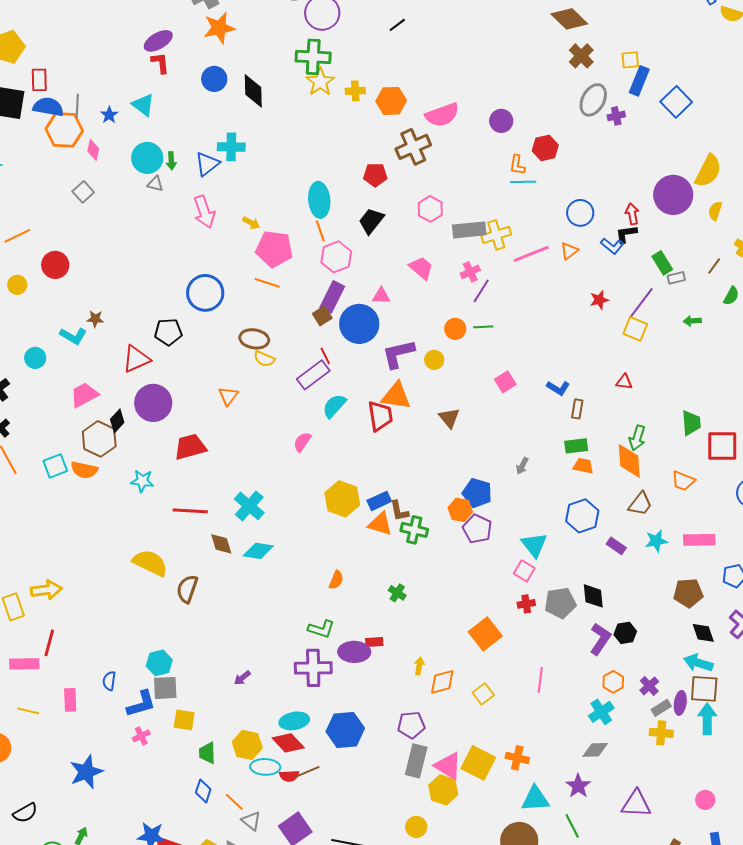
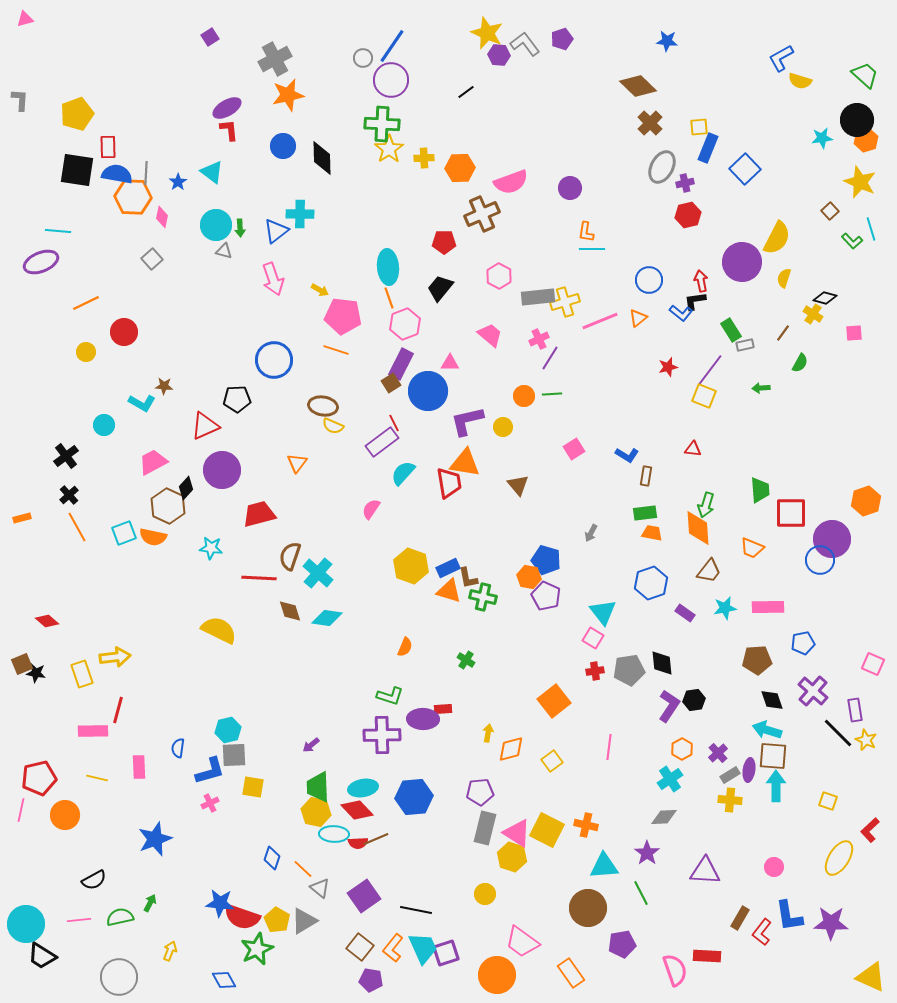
red hexagon: (545, 148) -> (688, 215), moved
brown semicircle: (187, 589) -> (290, 556), moved
green trapezoid: (207, 753) -> (318, 787), moved, size x1.4

